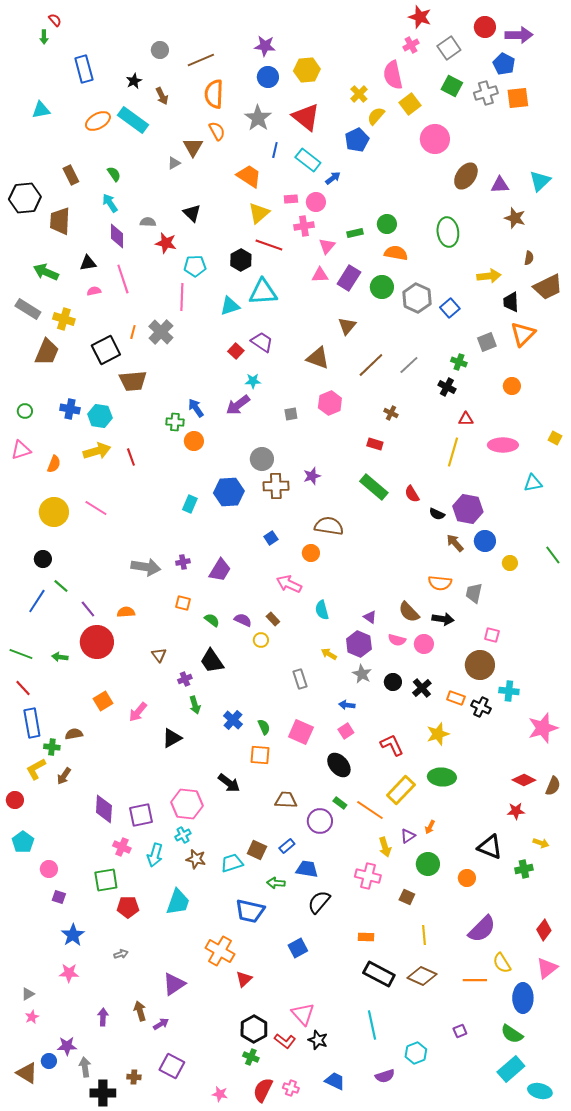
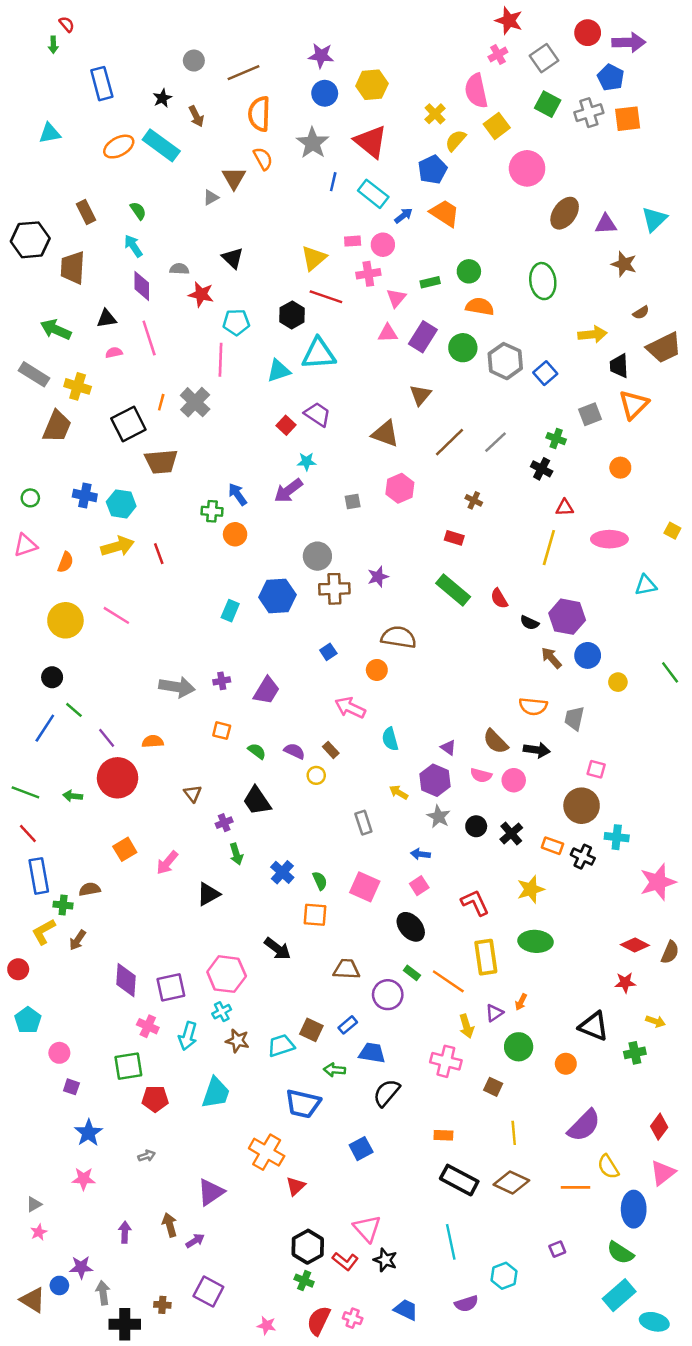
orange trapezoid: (249, 176) -> (445, 213), moved
brown semicircle: (529, 258) -> (641, 313), turned 48
yellow rectangle: (401, 790) -> (486, 957), turned -52

